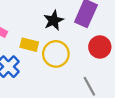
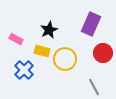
black star: (54, 20) -> (49, 30), moved

